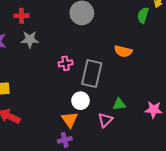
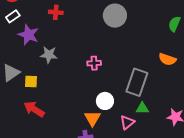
gray star: (30, 39) -> (49, 55), moved
orange semicircle: (123, 51) -> (167, 59), moved
gray rectangle: (92, 74) -> (137, 82), moved

